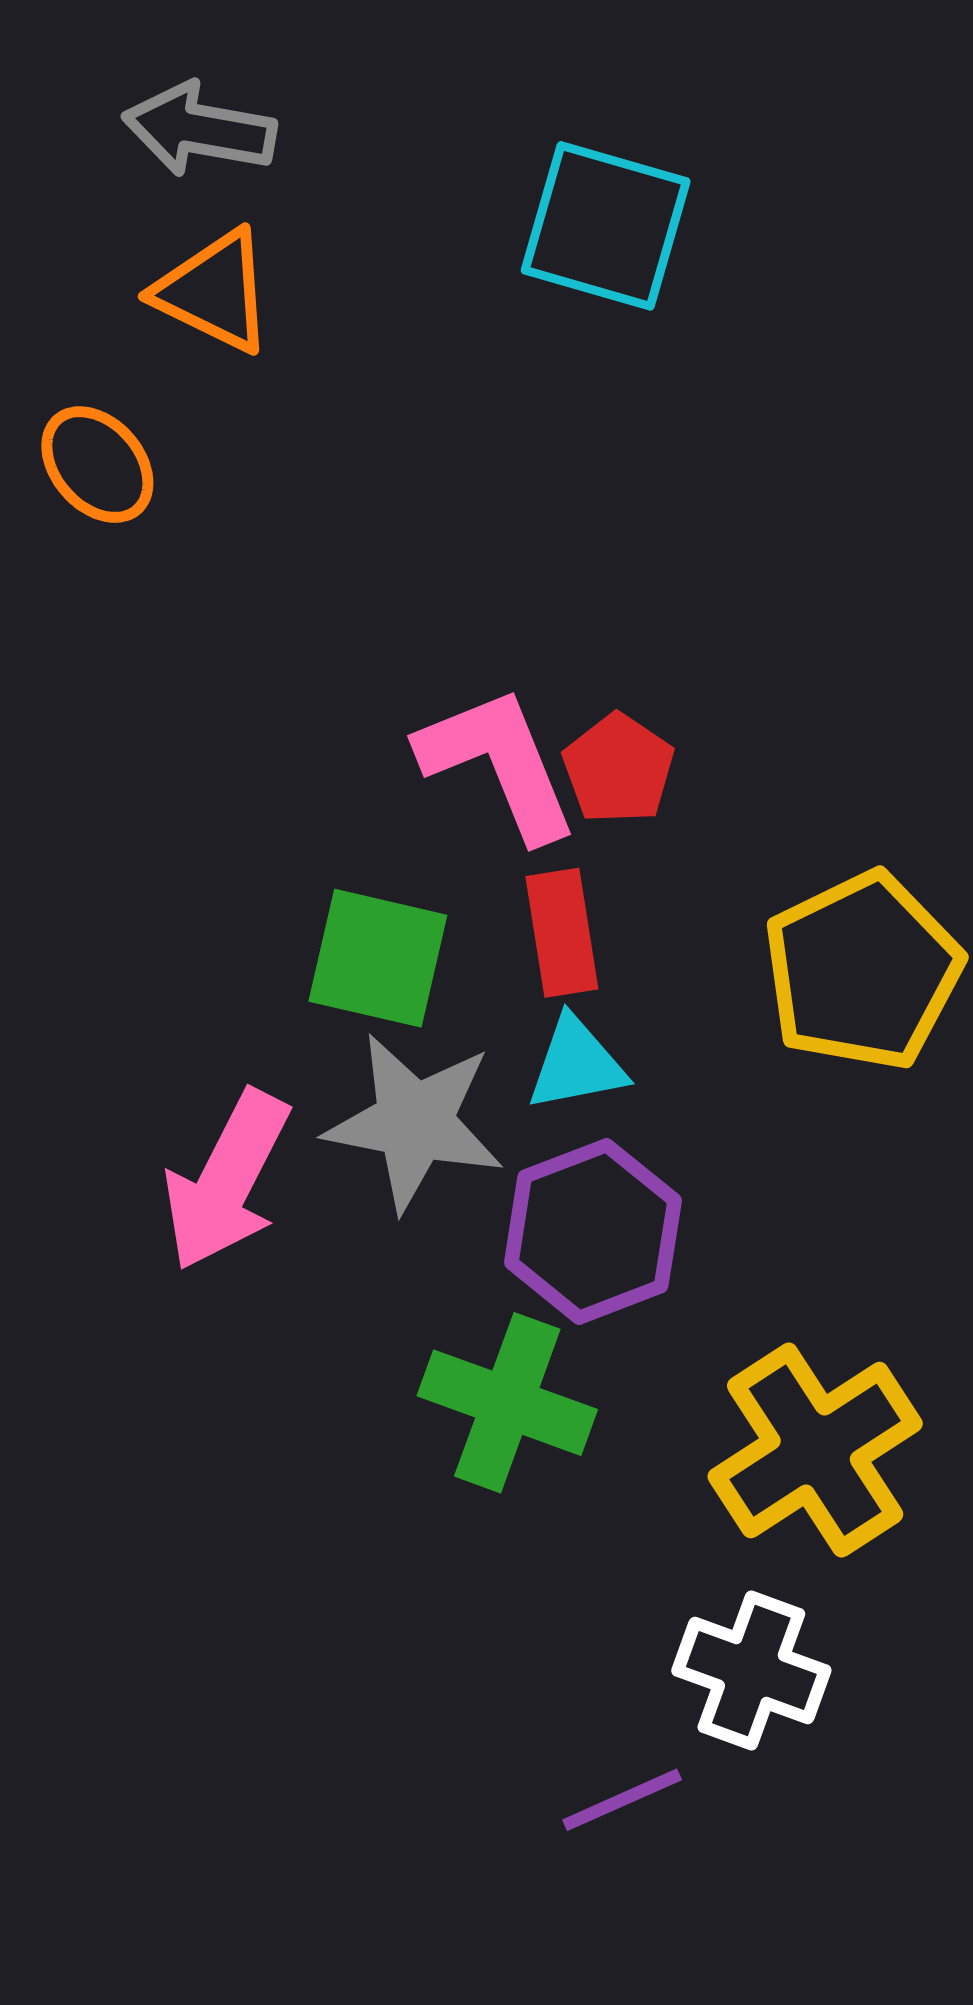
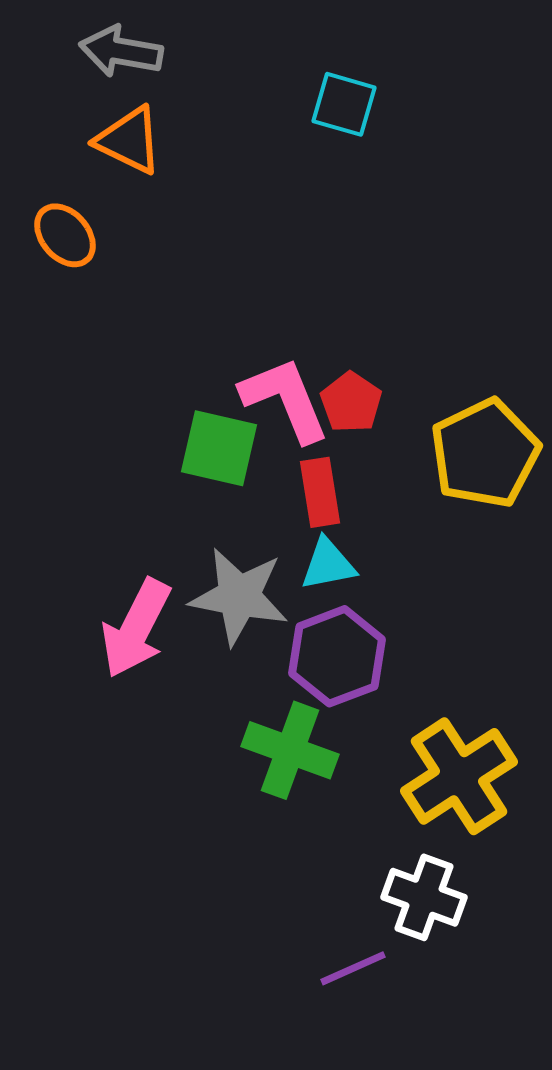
cyan square: (606, 226) -> (344, 104), size x0.7
green square: (378, 958) -> (219, 448), moved
yellow pentagon: (862, 971) -> (485, 453), moved

